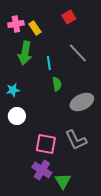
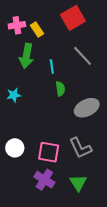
red square: (69, 17) -> (73, 18), size x1.6
white circle: (17, 116) -> (15, 148), moved
green triangle: (63, 181) -> (78, 183), moved

